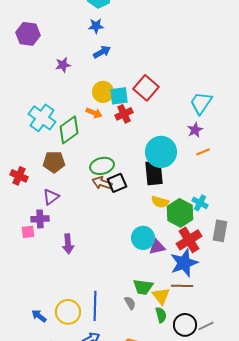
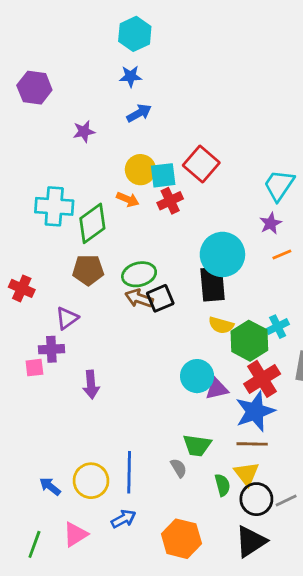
cyan cross: (42, 118) -> (54, 206), turned -32
brown pentagon: (54, 162) -> (88, 270), moved
cyan cross: (200, 203) -> (278, 327), turned 35
yellow triangle: (161, 296) -> (247, 474), moved

